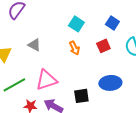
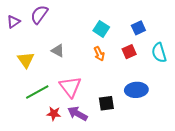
blue square: (112, 23) -> (138, 28), turned 32
pink triangle: (46, 80) -> (70, 87), turned -50

